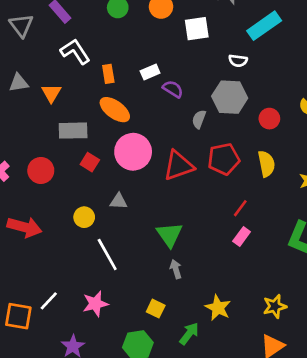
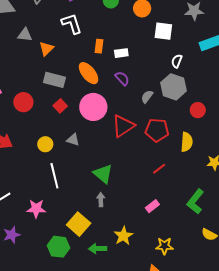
white semicircle: (238, 61) -> (177, 61), moved, turned 88
orange rectangle: (108, 74) -> (99, 46), moved
purple semicircle: (173, 89) -> (122, 78), moved
red triangle: (178, 166) -> (123, 126), turned -30
green triangle: (169, 235) -> (103, 174), turned -30
pink rectangle: (242, 237) -> (152, 206), moved
yellow square: (156, 309) -> (79, 224), size x1.6
green arrow: (189, 334) -> (98, 249), turned -144

